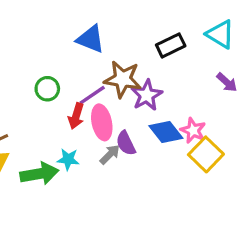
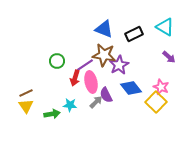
blue triangle: (91, 39) -> (104, 29), moved
pink star: (193, 130) -> (161, 87), moved
green arrow: (39, 174) -> (52, 114), size x0.7

